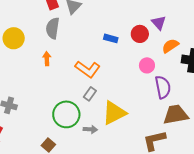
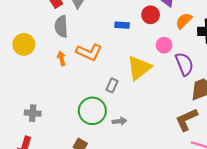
orange L-shape: (88, 69) -> (89, 52), moved
yellow triangle: (114, 113) -> (139, 68), moved

